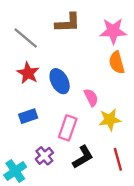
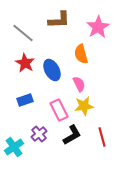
pink star: (113, 31) -> (98, 27), turned -30
orange semicircle: (117, 62) -> (81, 54), moved
yellow star: (110, 120) -> (84, 106), moved
pink rectangle: (68, 128) -> (59, 110), turned -45

